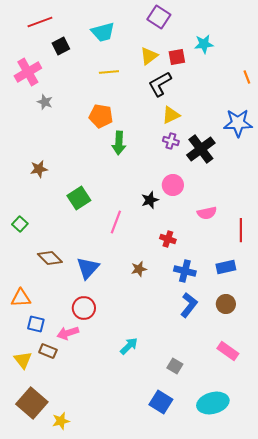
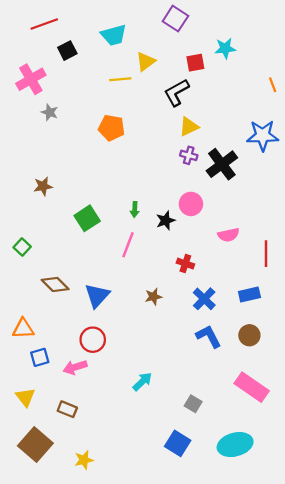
yellow triangle: (149, 56) -> (146, 62), moved
green arrow: (119, 143) -> (135, 209), moved, size x0.6
blue cross: (185, 271) -> (204, 299), turned 30
blue L-shape: (189, 305) -> (209, 336), turned -65
blue square: (36, 324) -> (40, 357), turned -30
brown rectangle: (48, 351) -> (67, 409), moved
pink rectangle: (228, 351) -> (252, 387), size x1.4
yellow star: (61, 421) -> (84, 460), moved

